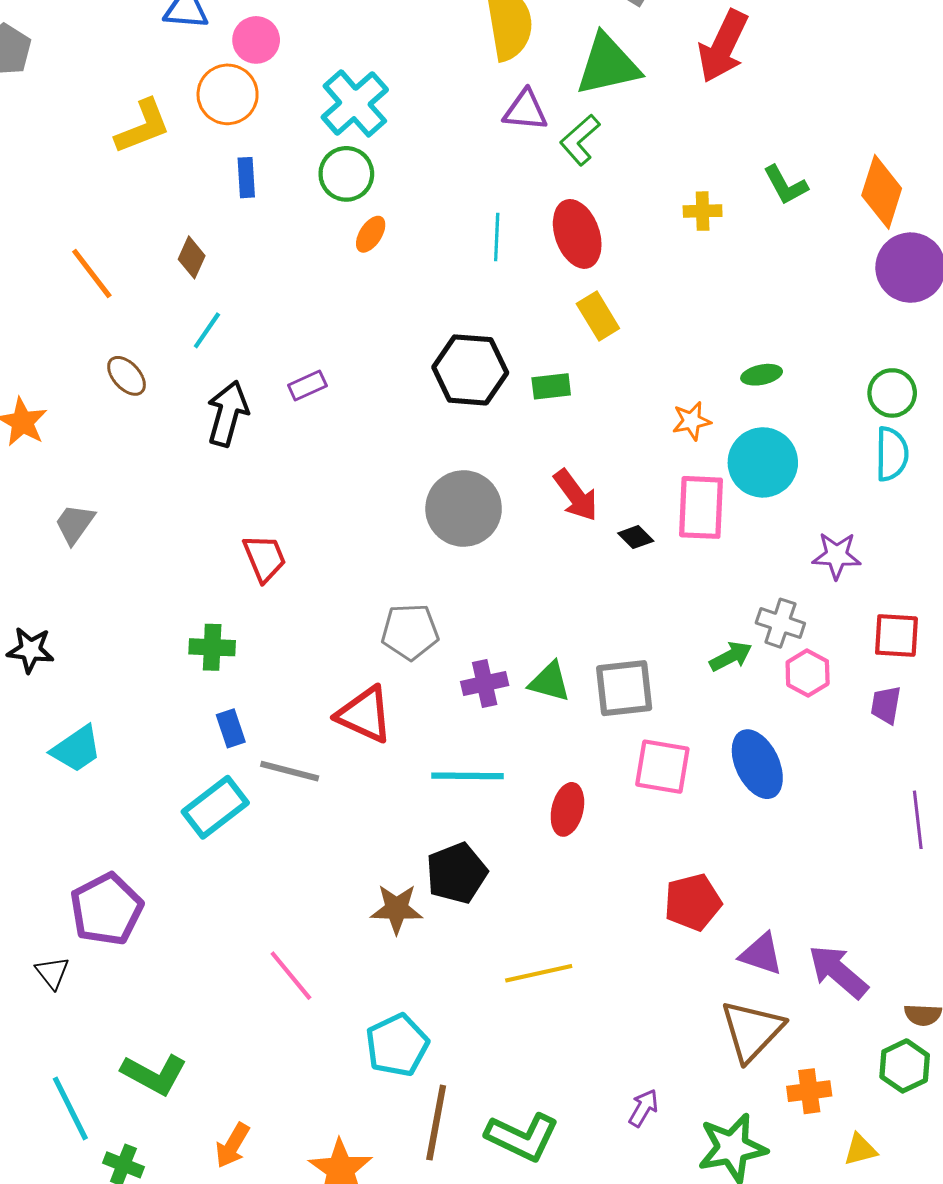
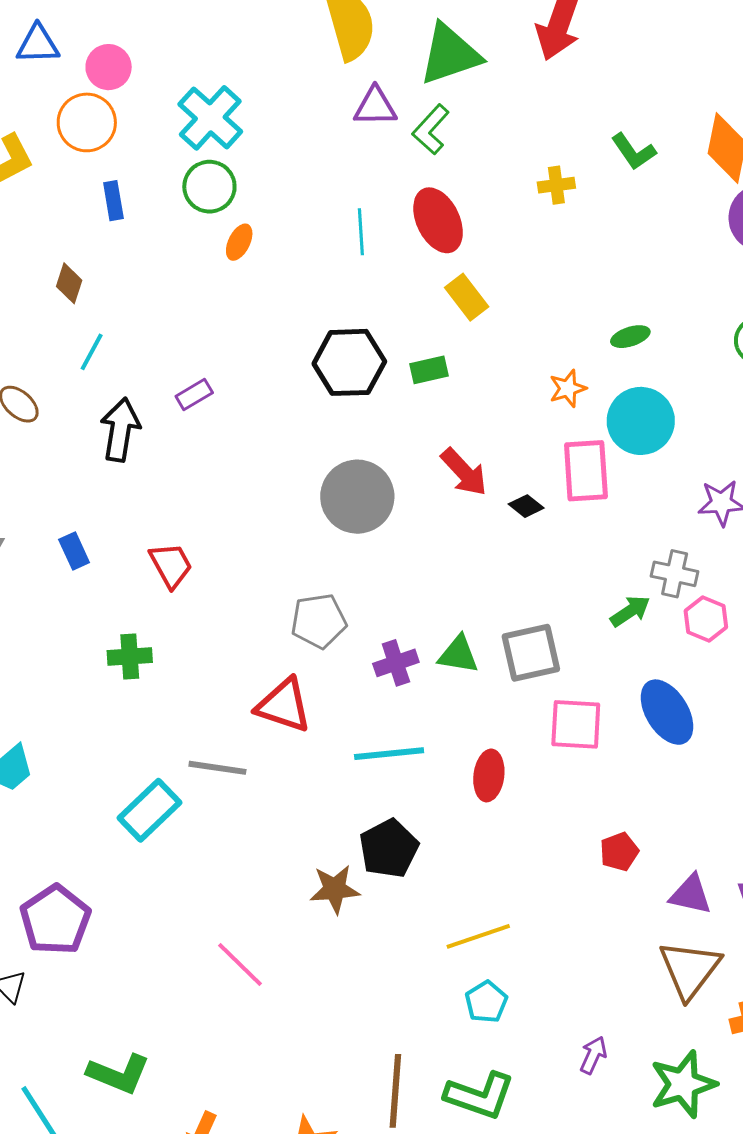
blue rectangle: (231, 728) -> (74, 551), moved
red pentagon: (693, 902) -> (619, 852), size x0.7
cyan pentagon: (397, 1045) -> (486, 1002), moved, size x0.7

